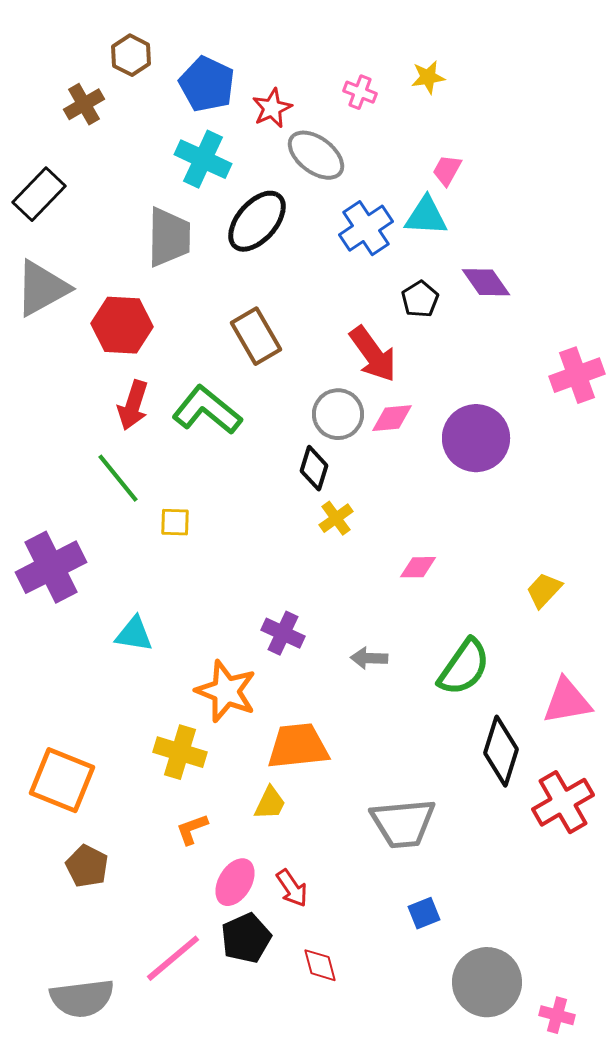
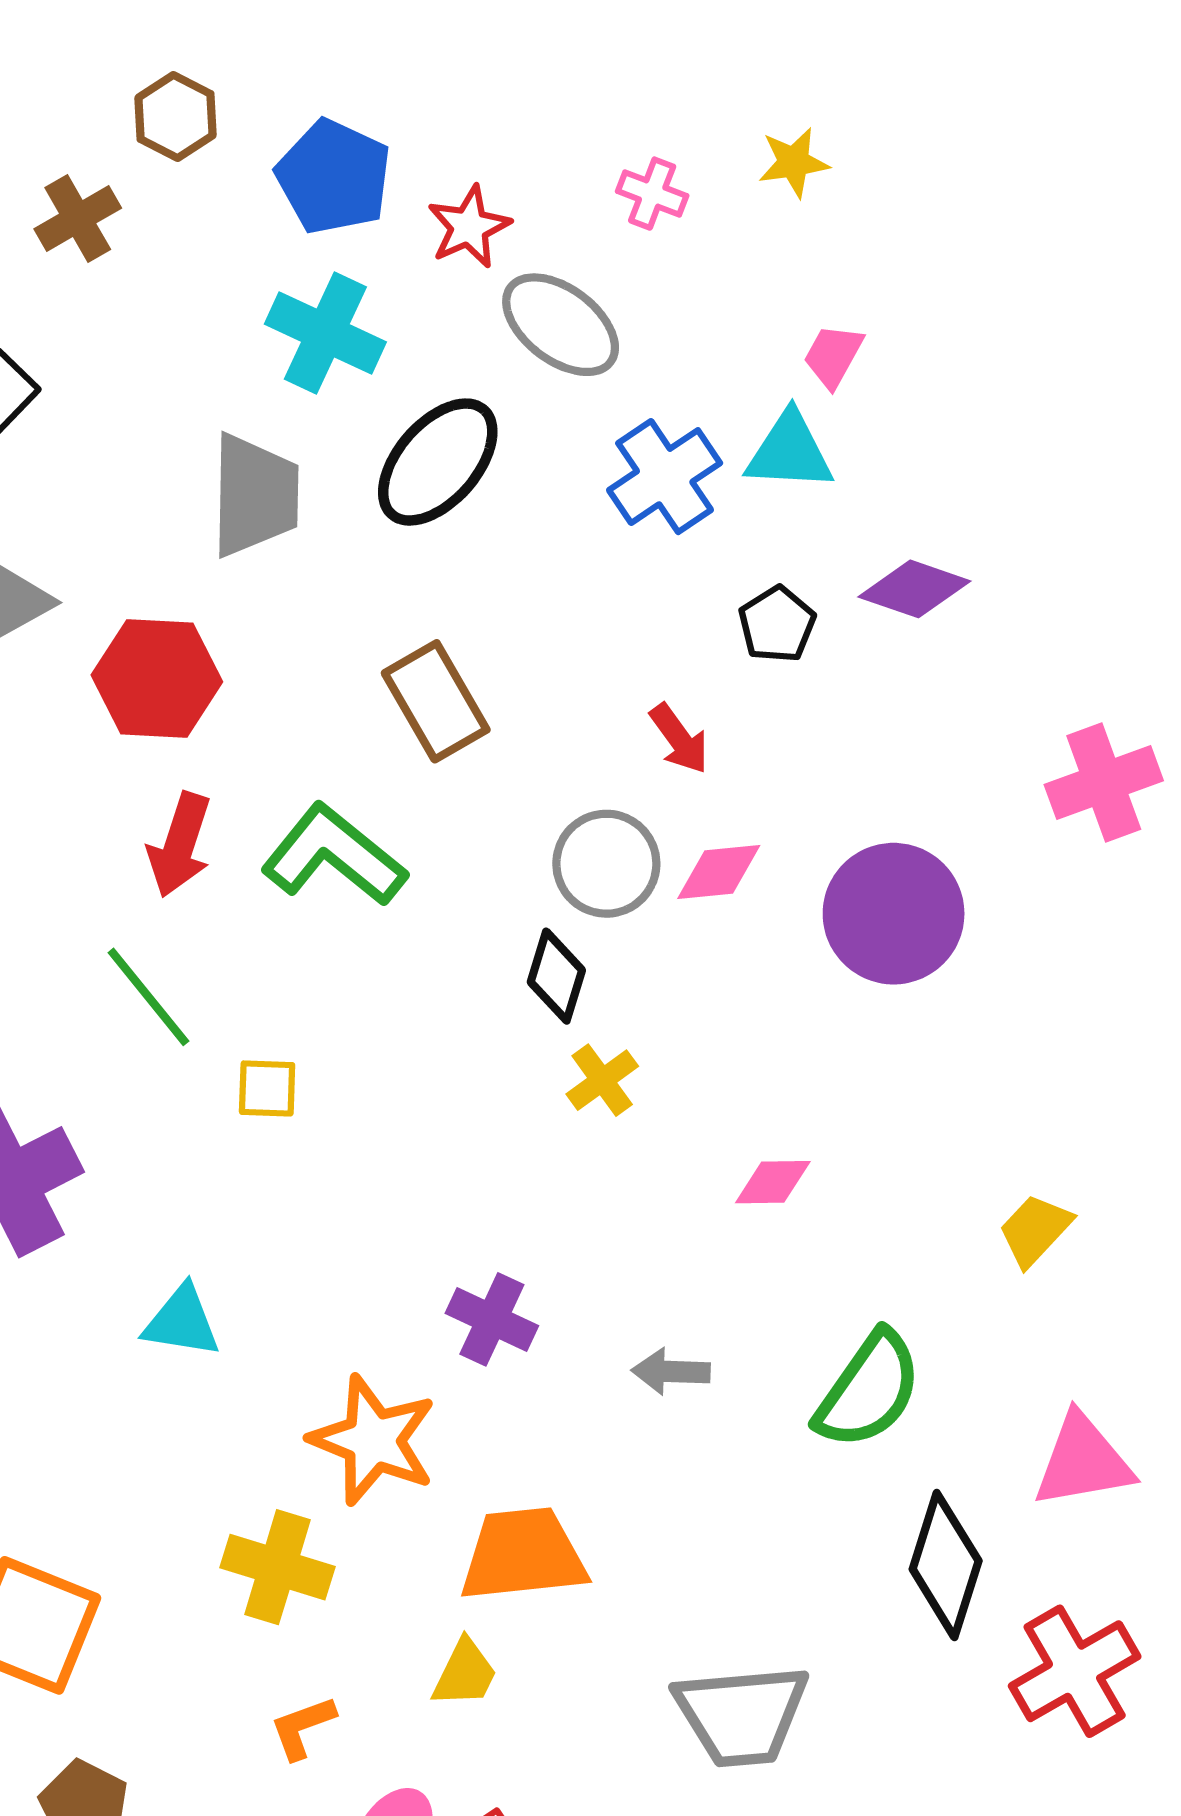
purple diamond: (486, 282) -> (914, 589), turned -36
red arrow: (373, 354) -> (679, 739), size x0.6

